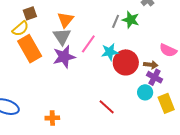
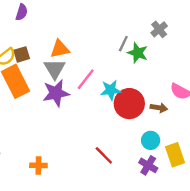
brown square: (30, 13) -> (22, 54), moved
orange triangle: (65, 20) -> (60, 49), turned 36
gray line: (116, 21) -> (123, 44), moved
purple cross: (155, 77) -> (148, 165), moved

